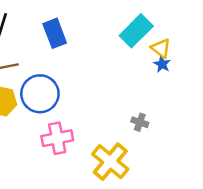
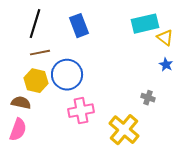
cyan rectangle: (136, 31) -> (145, 24), turned 32
blue star: (162, 64) -> (166, 65), moved

